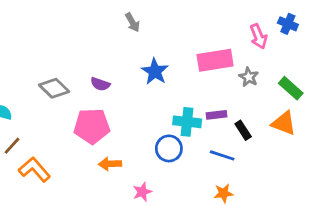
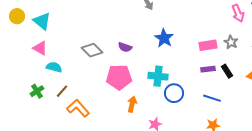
pink rectangle: (215, 60) -> (208, 45), moved, size x0.7
cyan cross: (187, 122) -> (158, 76), moved
black rectangle: (243, 130) -> (227, 71), moved
orange arrow: (110, 164) -> (132, 104), turned 105

